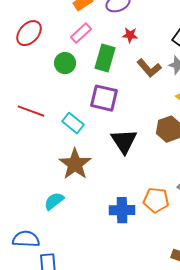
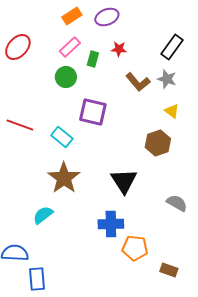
green rectangle: (105, 58) -> (93, 59), moved, size x0.6
green circle: (65, 63) -> (66, 77), moved
black triangle: (124, 141) -> (124, 181), moved
orange pentagon: (156, 200) -> (135, 248), moved

